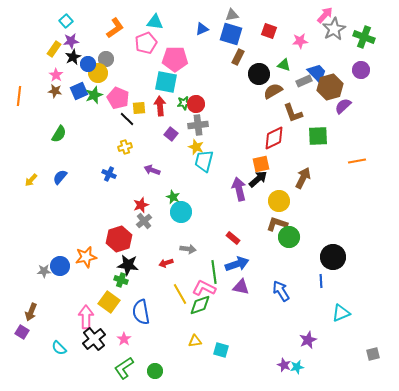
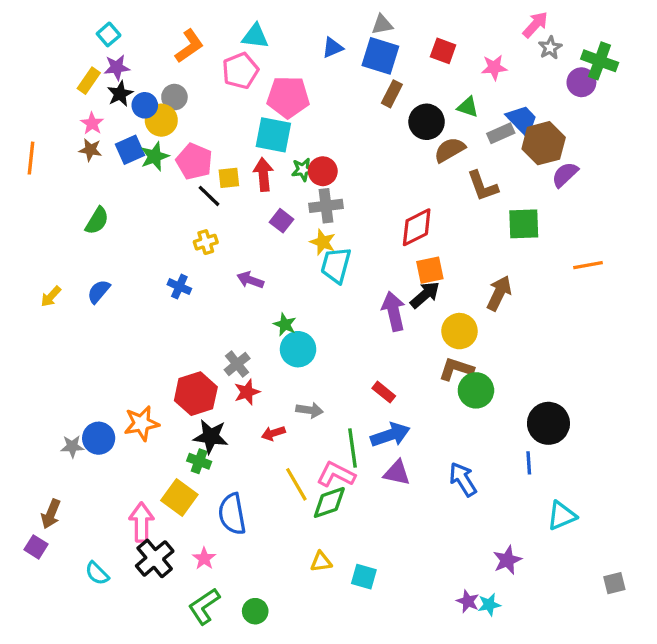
gray star: (334, 29) -> (550, 48), size x0.6
purple circle: (361, 70) -> (581, 82), moved
red diamond: (274, 138) -> (417, 227), moved
red star: (141, 205) -> (247, 392), moved

